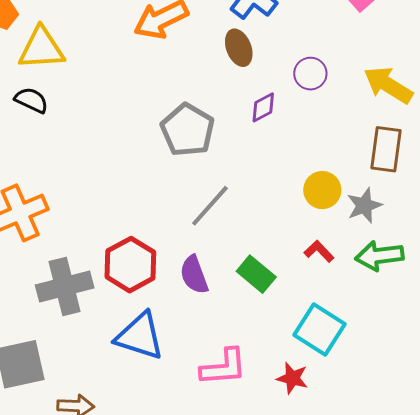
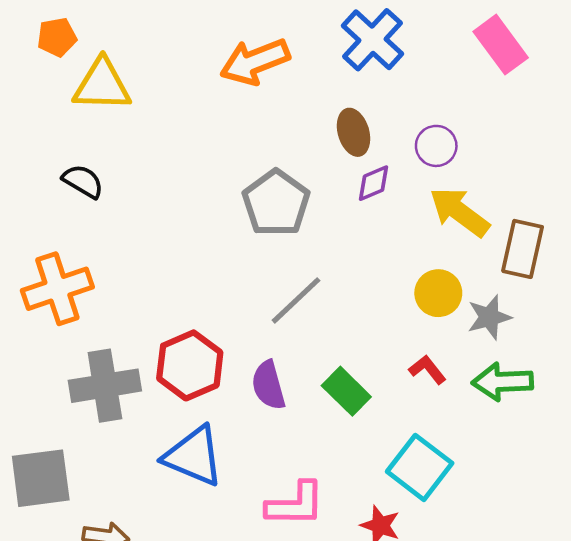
brown ellipse: (239, 48) -> (354, 132), moved
yellow arrow: (388, 85) -> (459, 212), moved
black semicircle: (31, 100) -> (83, 181), moved

